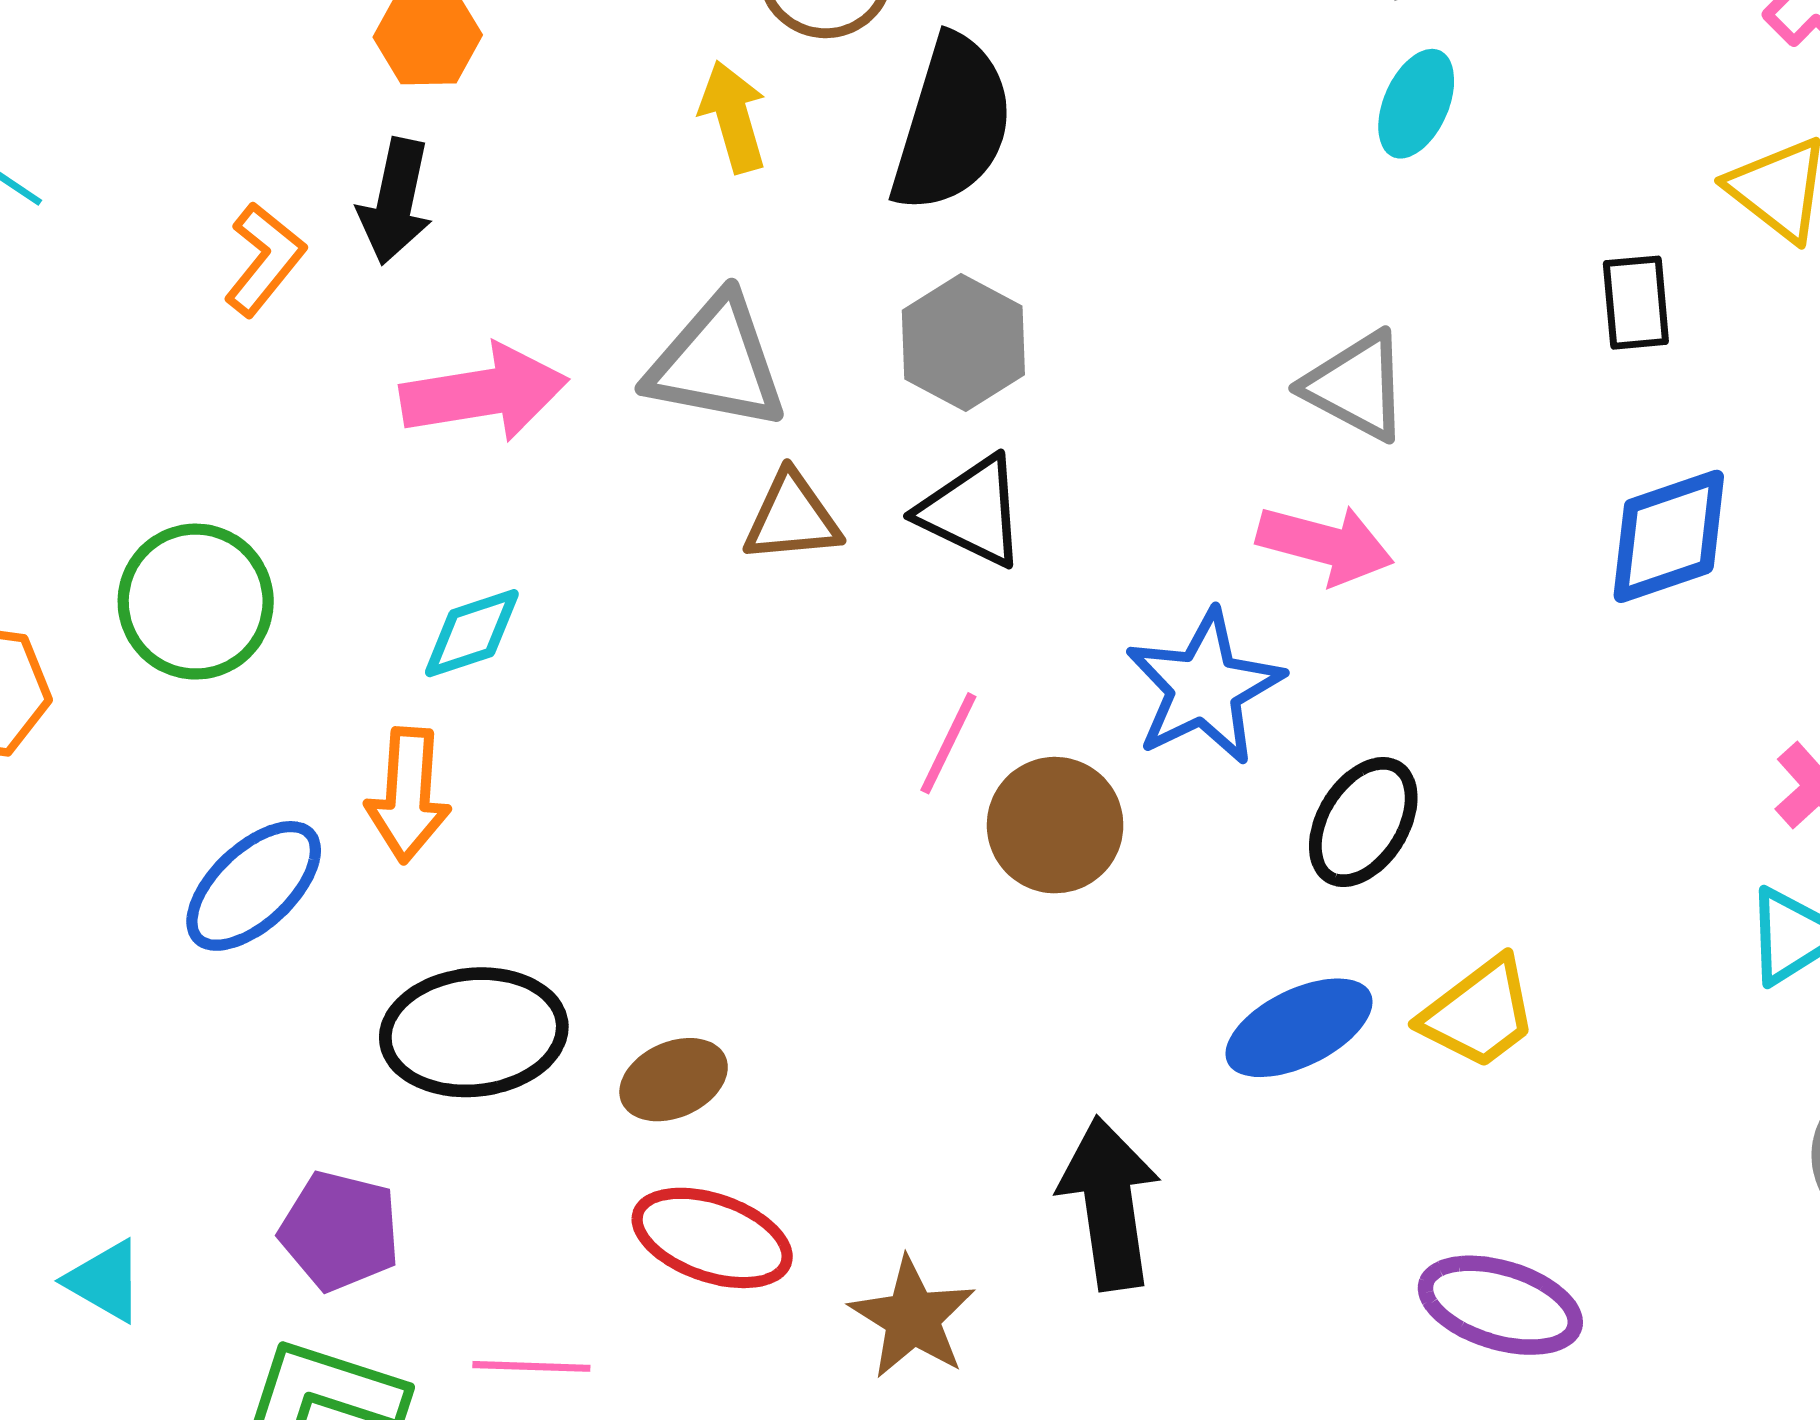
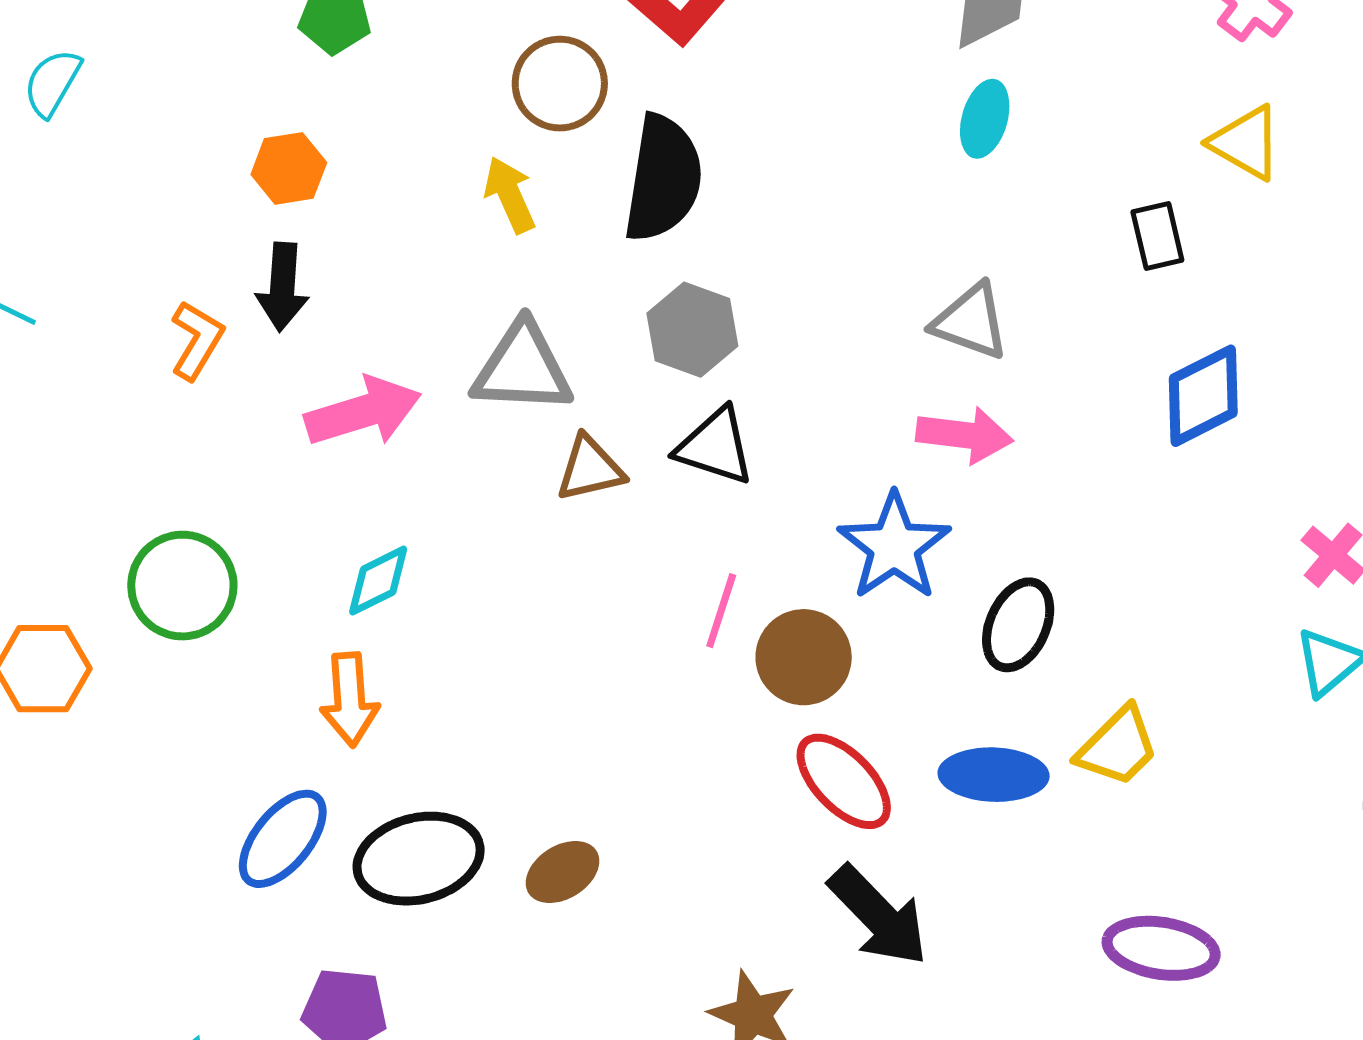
blue ellipse: (254, 886) -> (283, 839), moved
blue ellipse: (1299, 1028) -> (994, 775), turned 36
black arrow: (1109, 1203) -> (878, 916), turned 152
red ellipse: (712, 1238) -> (844, 781), moved, turned 35

